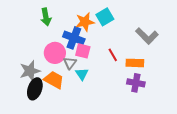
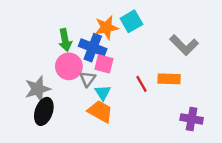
green arrow: (46, 17) -> (65, 40), moved
red line: (113, 55) -> (142, 84), moved
orange trapezoid: (54, 80) -> (100, 111), moved
purple cross: (136, 83) -> (192, 119), moved

